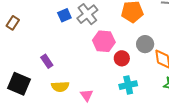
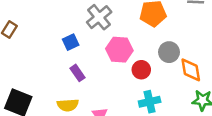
blue square: (64, 15) -> (71, 42), moved
purple rectangle: (47, 61) -> (78, 73), moved

